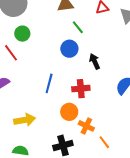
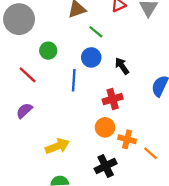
green circle: (22, 34) -> (48, 51), moved
blue line: (49, 83) -> (74, 80), moved

